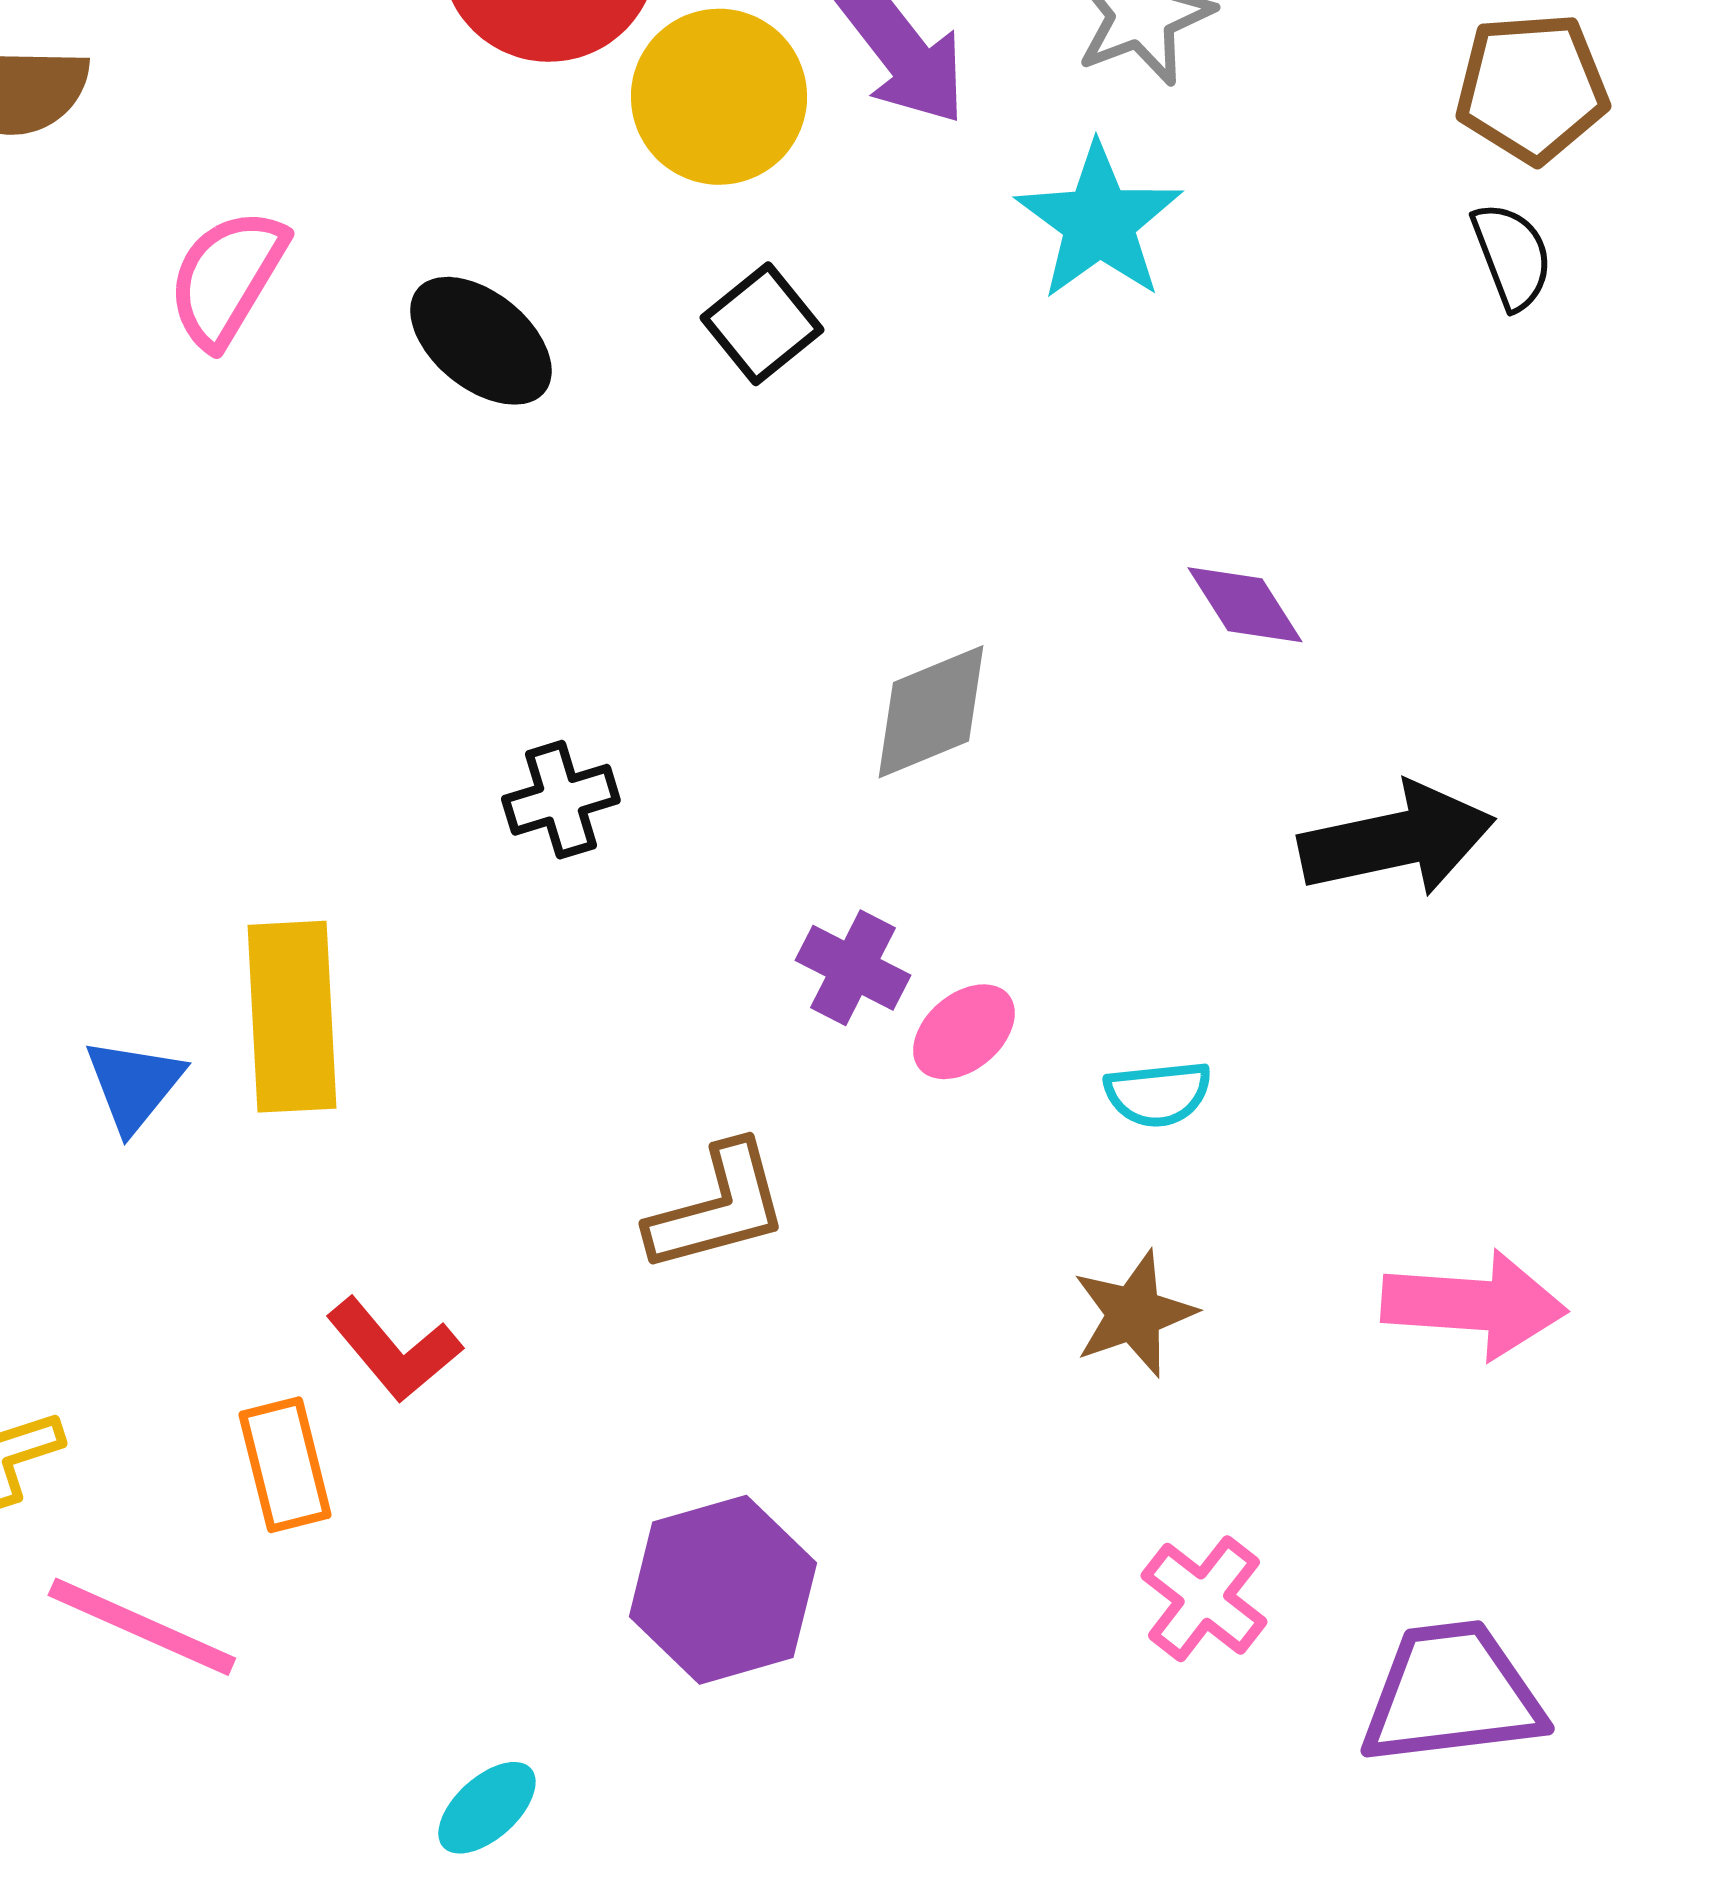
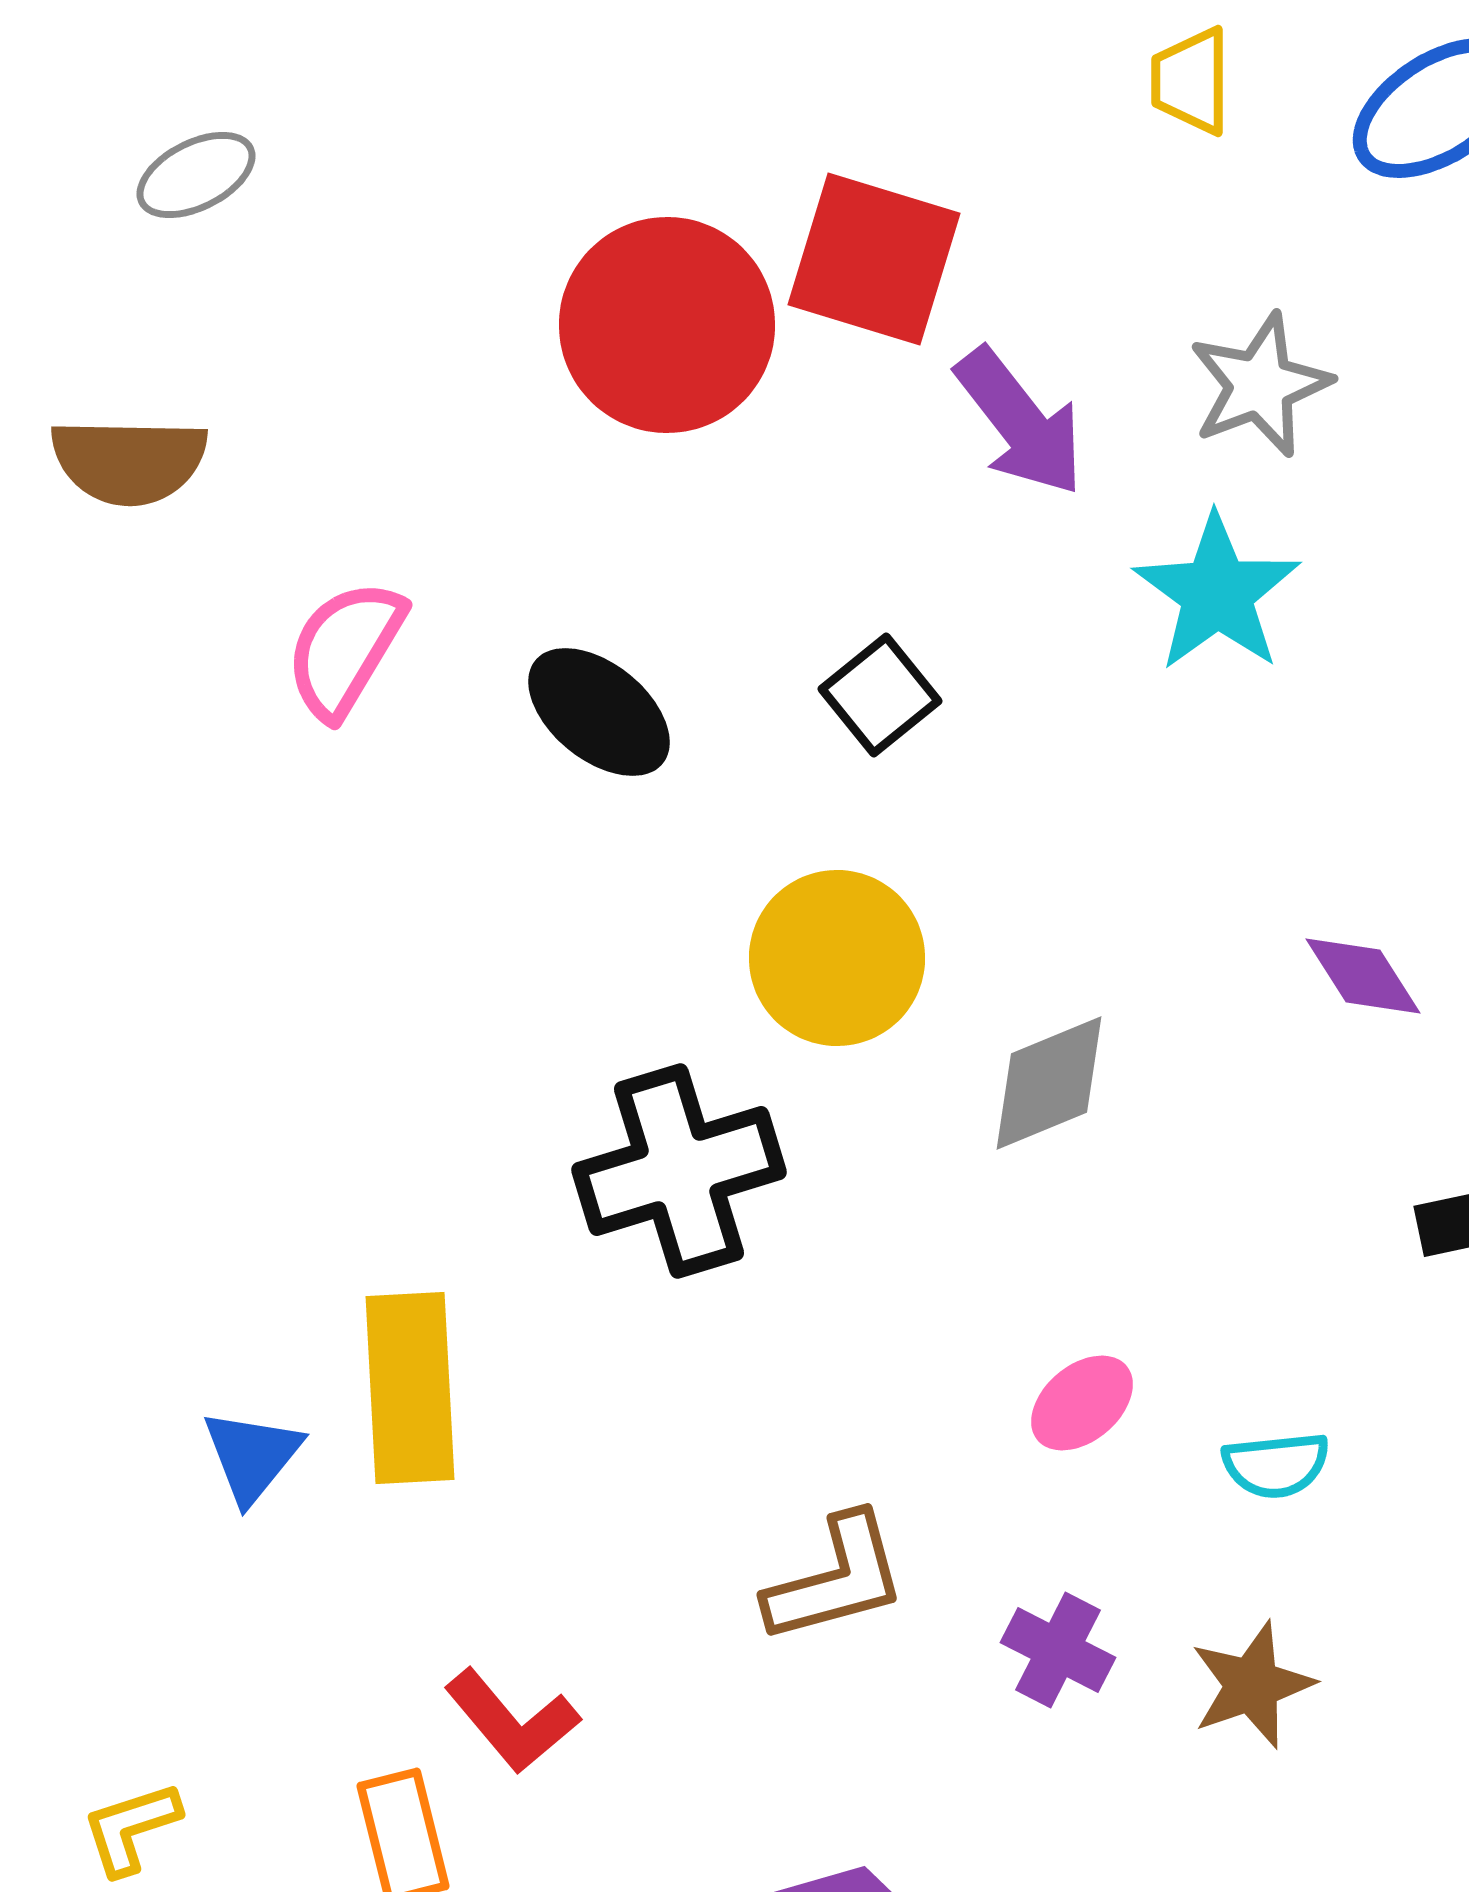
yellow circle: (719, 97) -> (837, 958), moved
black cross: (561, 800) -> (679, 1171), size x1.8
purple cross: (853, 968) -> (1058, 1650), moved

